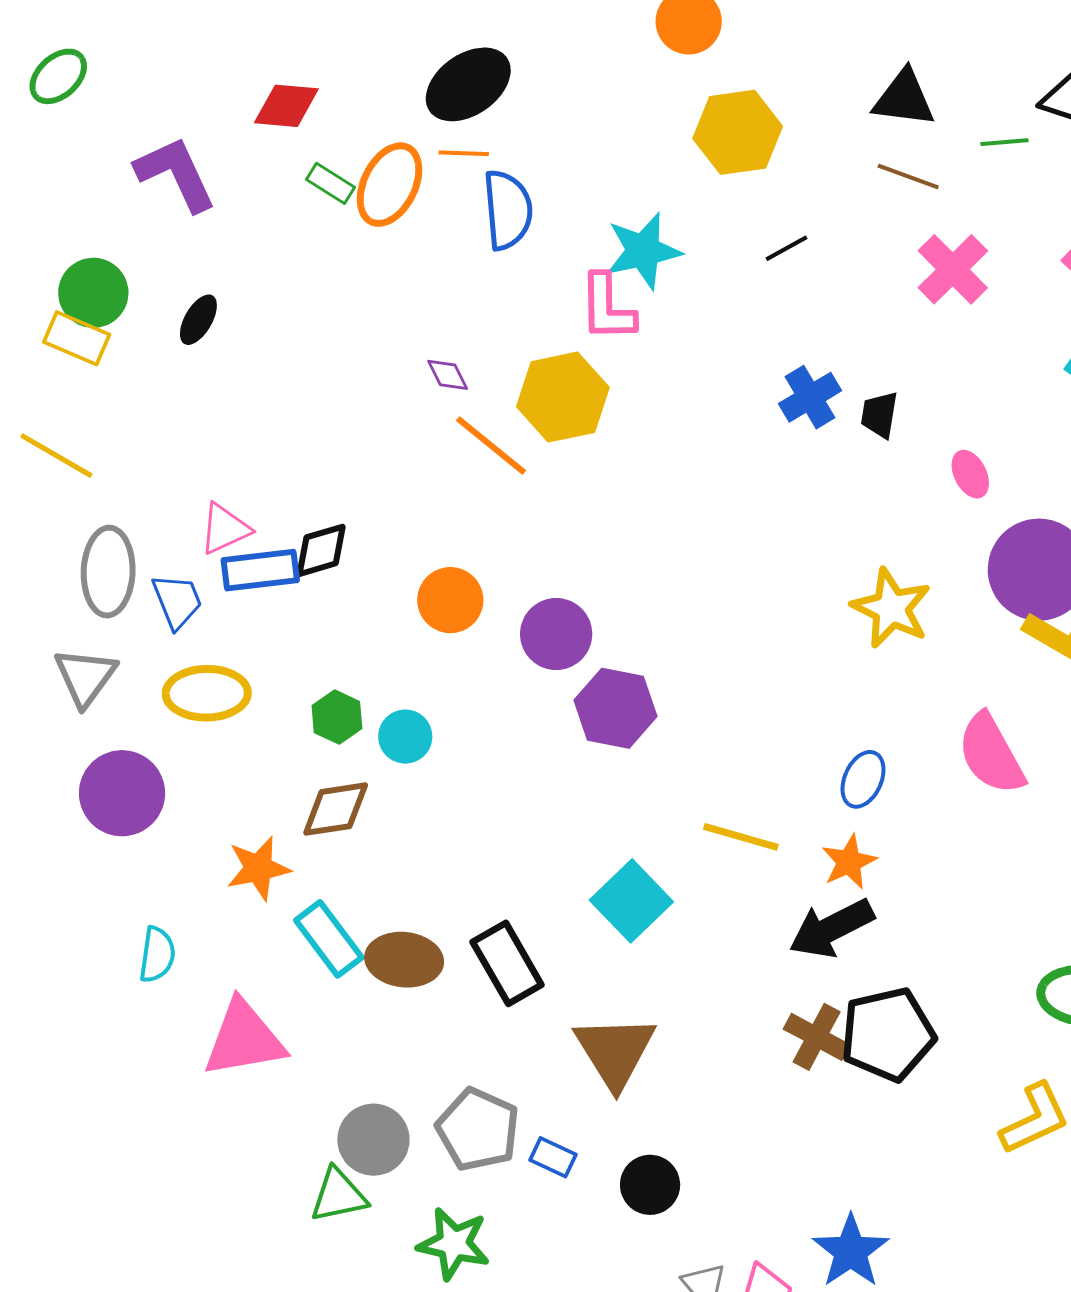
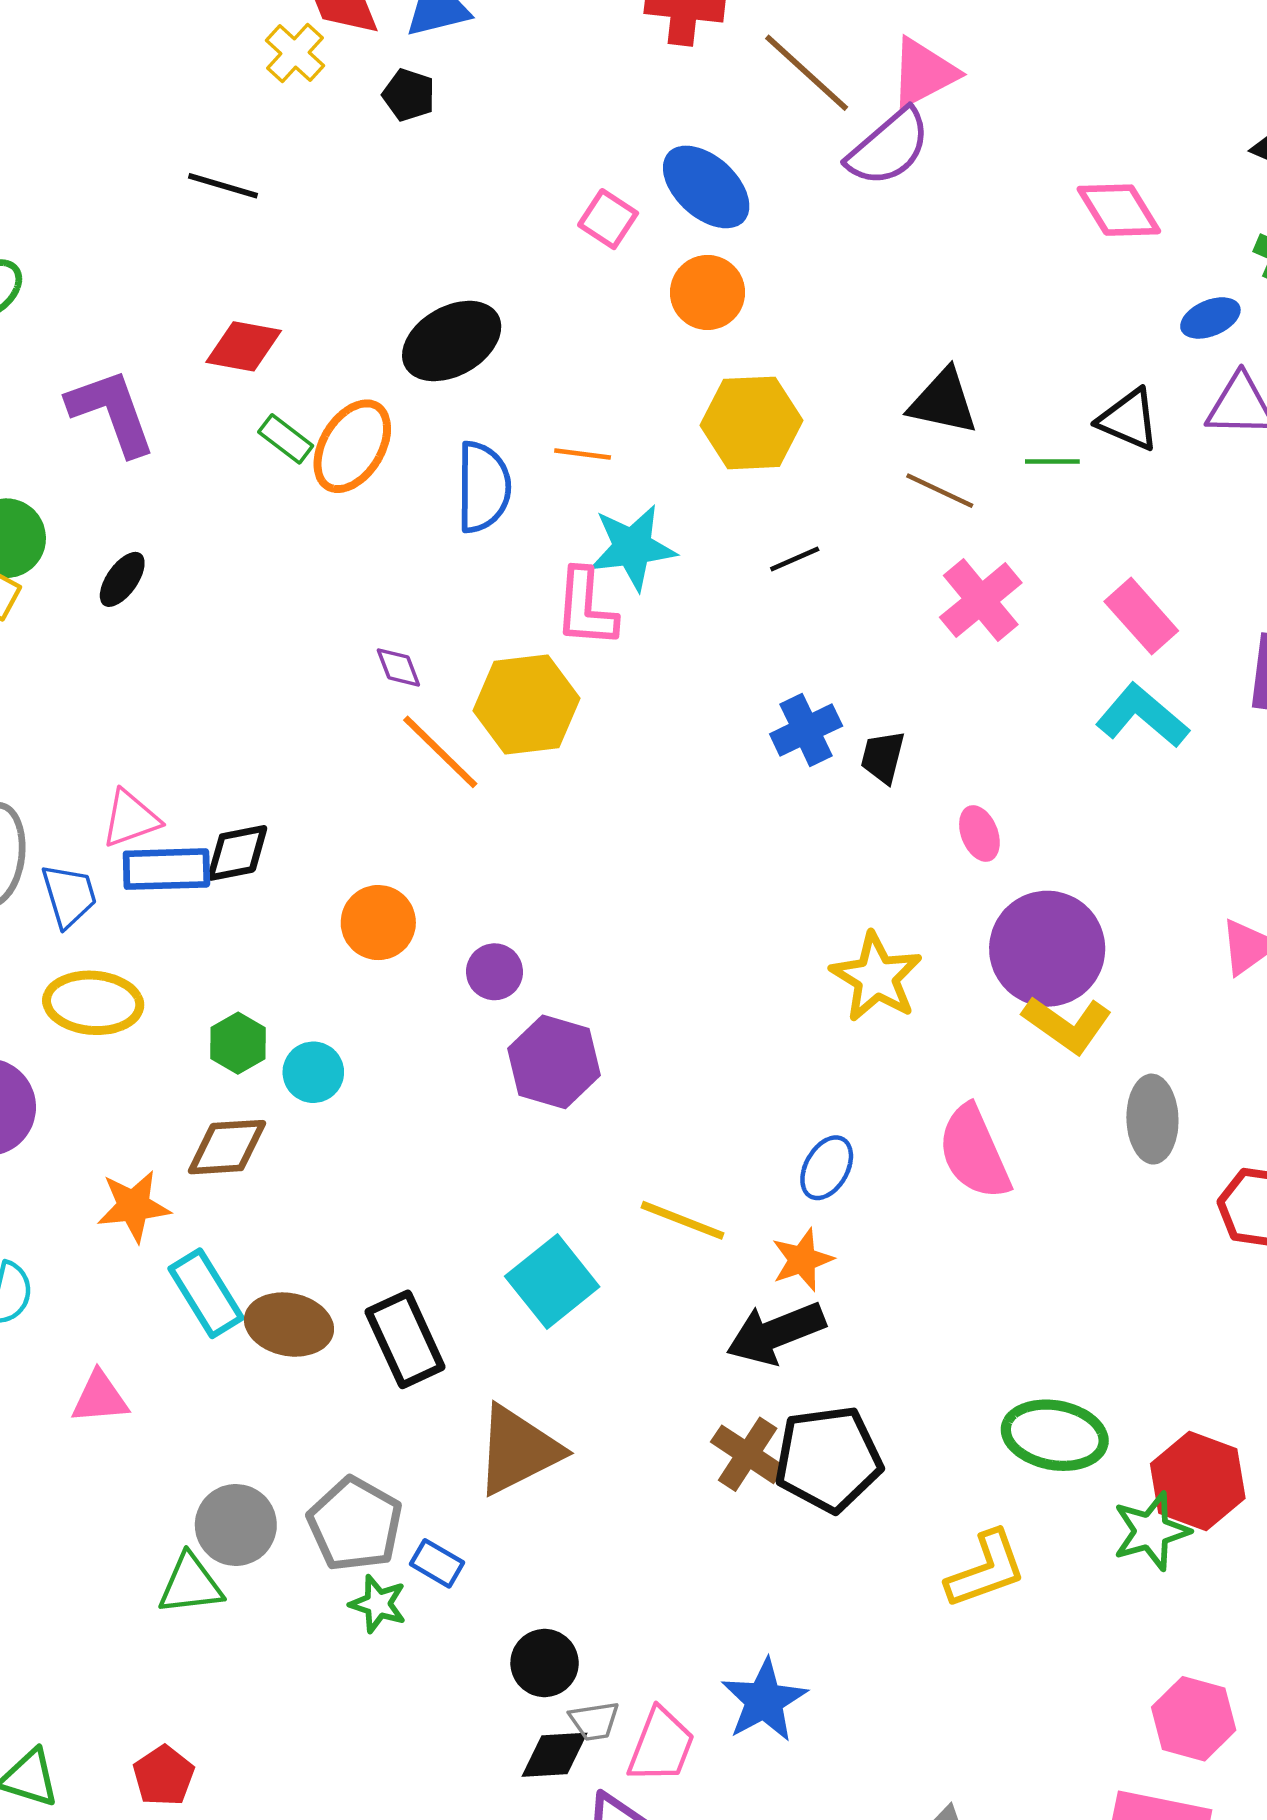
orange line: (464, 153) -> (583, 454), moved
purple circle: (556, 634) -> (495, 972), size x0.7
pink triangle: (244, 1039) -> (100, 1398), size x0.6
brown triangle: (615, 1051) -> (518, 1450), turned 30
black circle: (650, 1185) -> (545, 1663), moved
green star: (454, 1244) -> (378, 1604), moved, size x0.7

